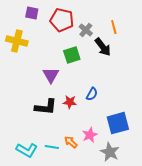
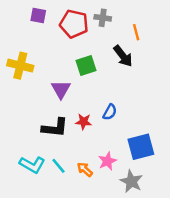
gray cross: (86, 30) -> (103, 18), moved, turned -32
yellow cross: (17, 41) -> (20, 66), moved
cyan line: (52, 147) -> (58, 166), moved, turned 40
cyan L-shape: (27, 150) -> (32, 165), moved

